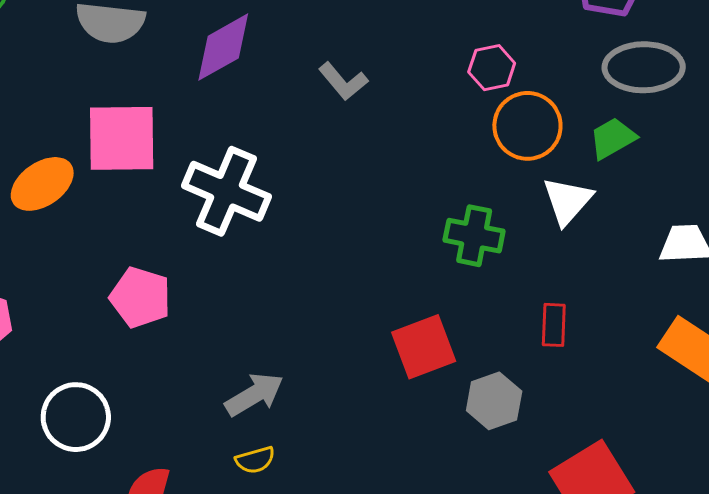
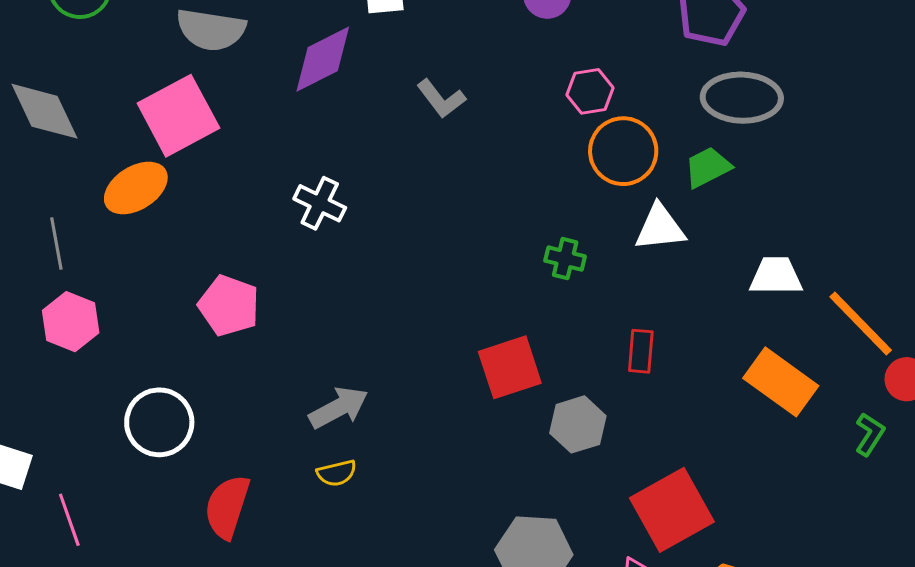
pink square: (122, 138) -> (178, 116), moved, turned -30
white cross: (226, 191) -> (320, 203), size x0.6
white triangle: (568, 201) -> (660, 228), turned 40
green cross: (474, 236) -> (565, 259), size x0.7

